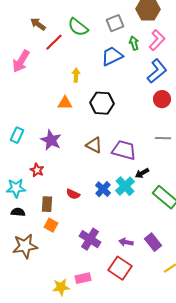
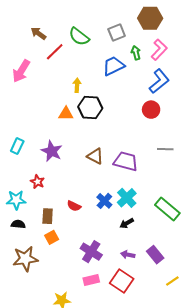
red circle: (162, 99) -> (151, 110), moved
black hexagon: (102, 103) -> (90, 108), moved
black arrow: (142, 173) -> (127, 223), moved
orange square: (51, 225) -> (52, 237), turned 32
pink rectangle: (83, 278) -> (91, 280), moved

